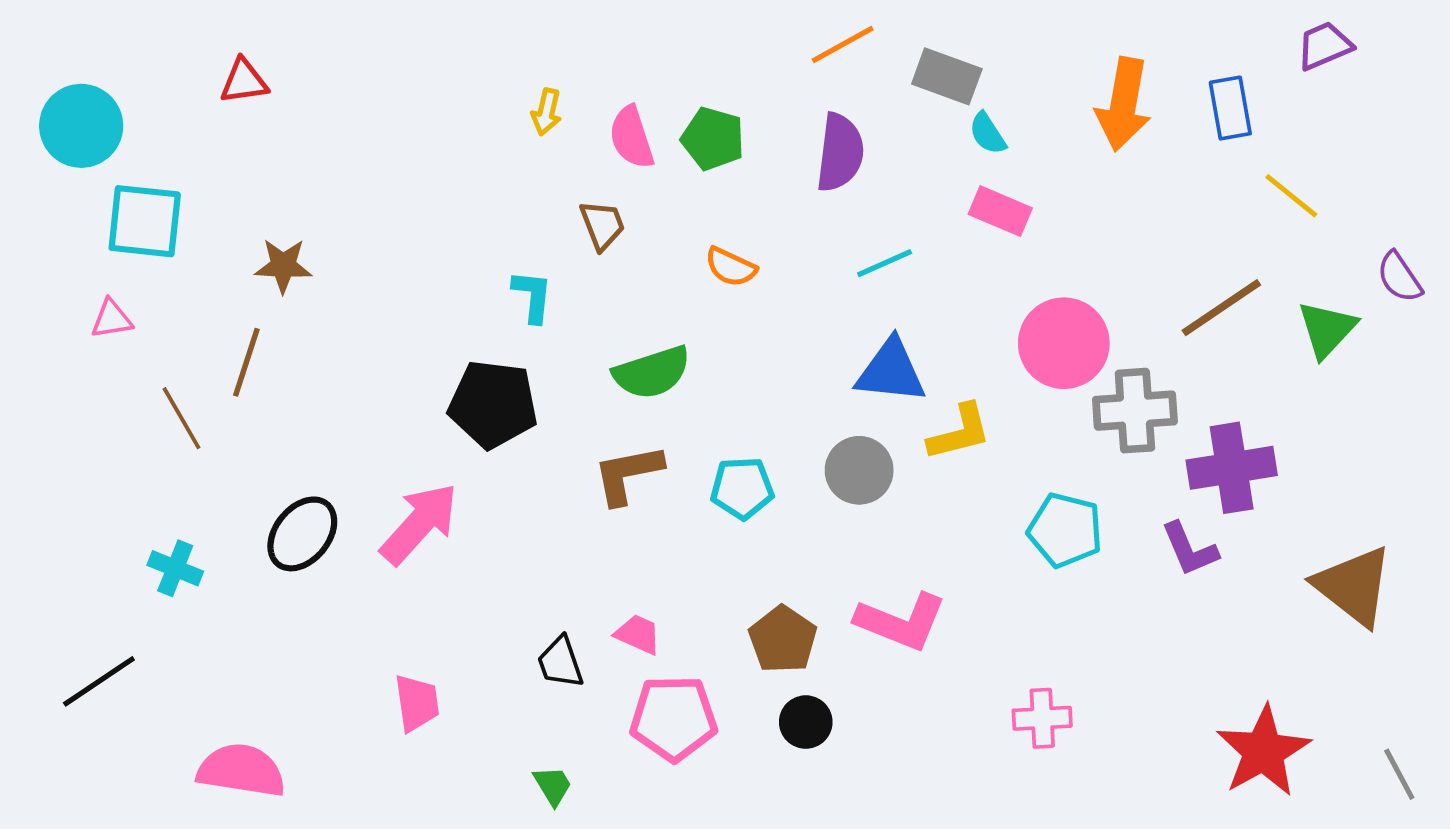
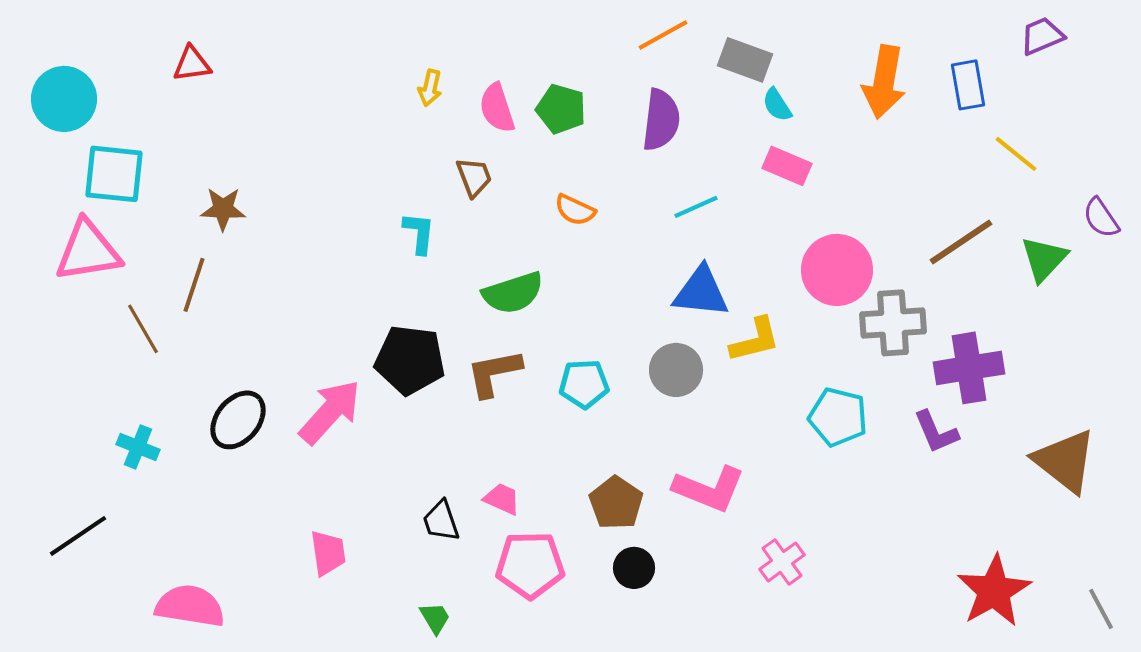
pink triangle: (112, 319) -> (88, 251), size x2.0
black pentagon: (493, 404) -> (410, 360), moved
pink cross: (1042, 718) -> (782, 562), moved, turned -33

